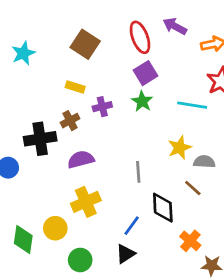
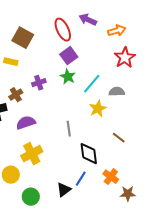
yellow rectangle: (75, 87) -> (11, 62), moved
cyan line: (192, 105) -> (92, 84), moved, turned -55
gray semicircle: (204, 162) -> (117, 92), moved
brown line: (193, 188) -> (119, 138), moved
blue line: (132, 226) -> (81, 179), moved

